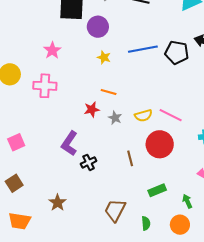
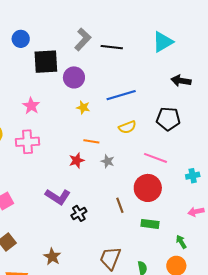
black pentagon: (177, 52) -> (168, 119), moved
yellow semicircle: (143, 116) -> (127, 127), moved
gray star: (115, 118) -> (108, 161), moved
purple L-shape: (69, 143) -> (58, 197), turned -85
green rectangle: (157, 190) -> (150, 224), moved, turned 36

